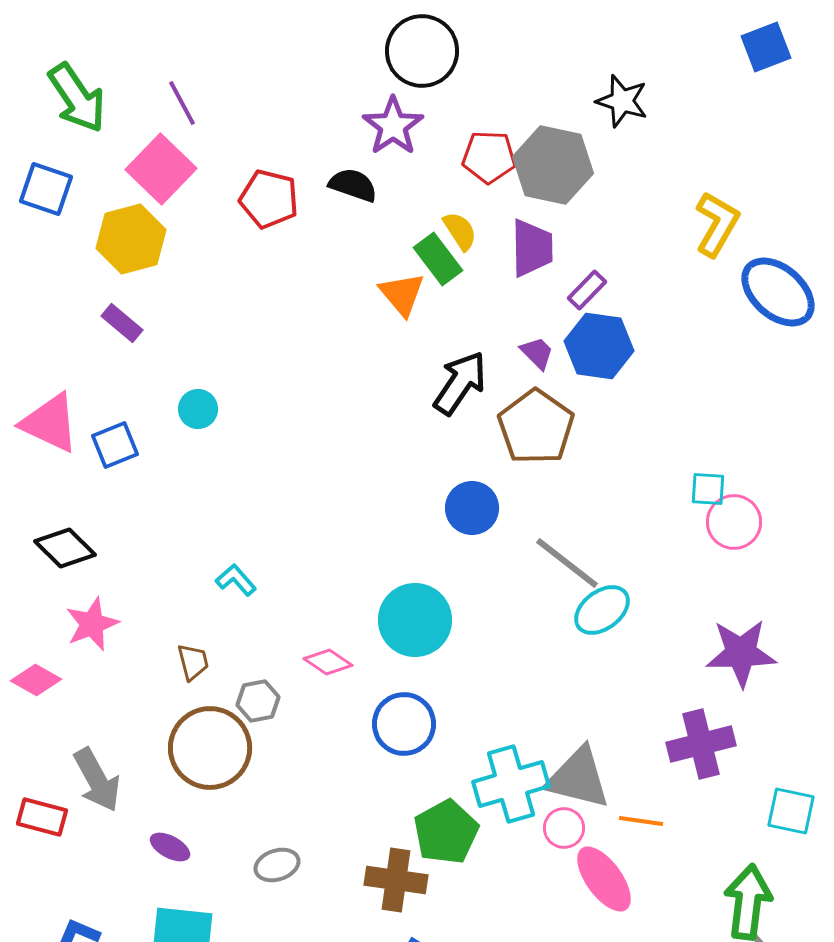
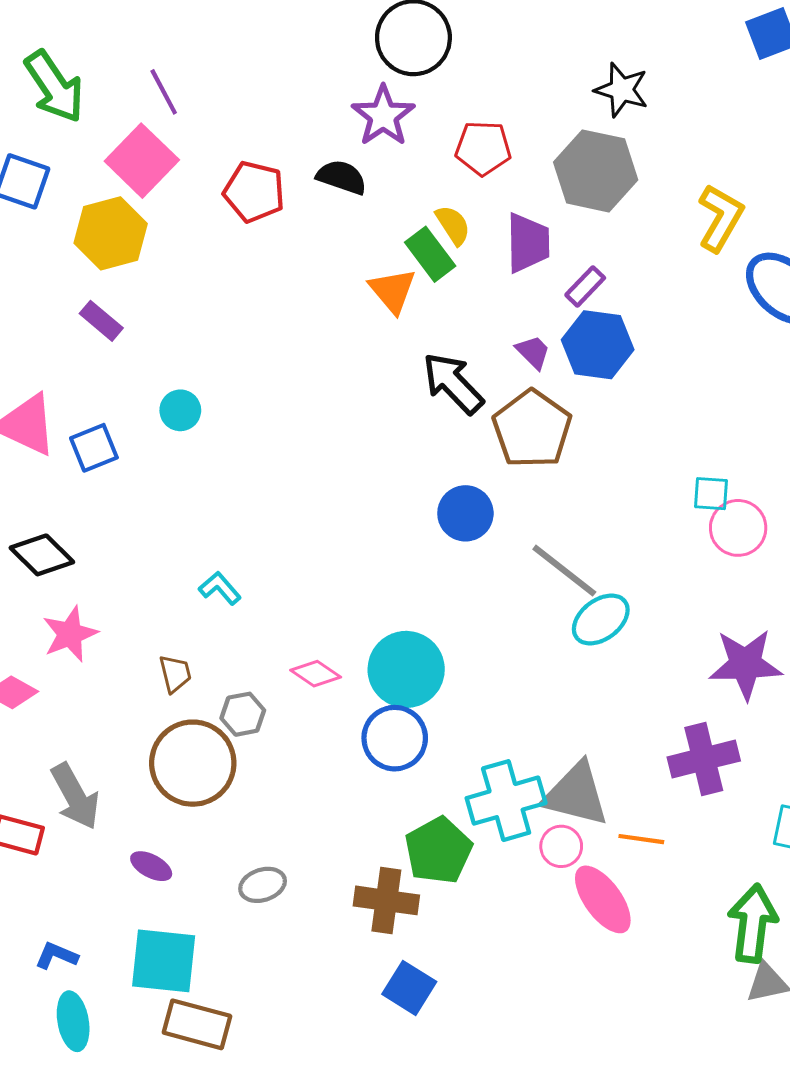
gray hexagon: (553, 165) -> (596, 171), moved
black arrow: (460, 383) -> (453, 383), turned -78
cyan circle: (415, 620) -> (406, 669), moved

